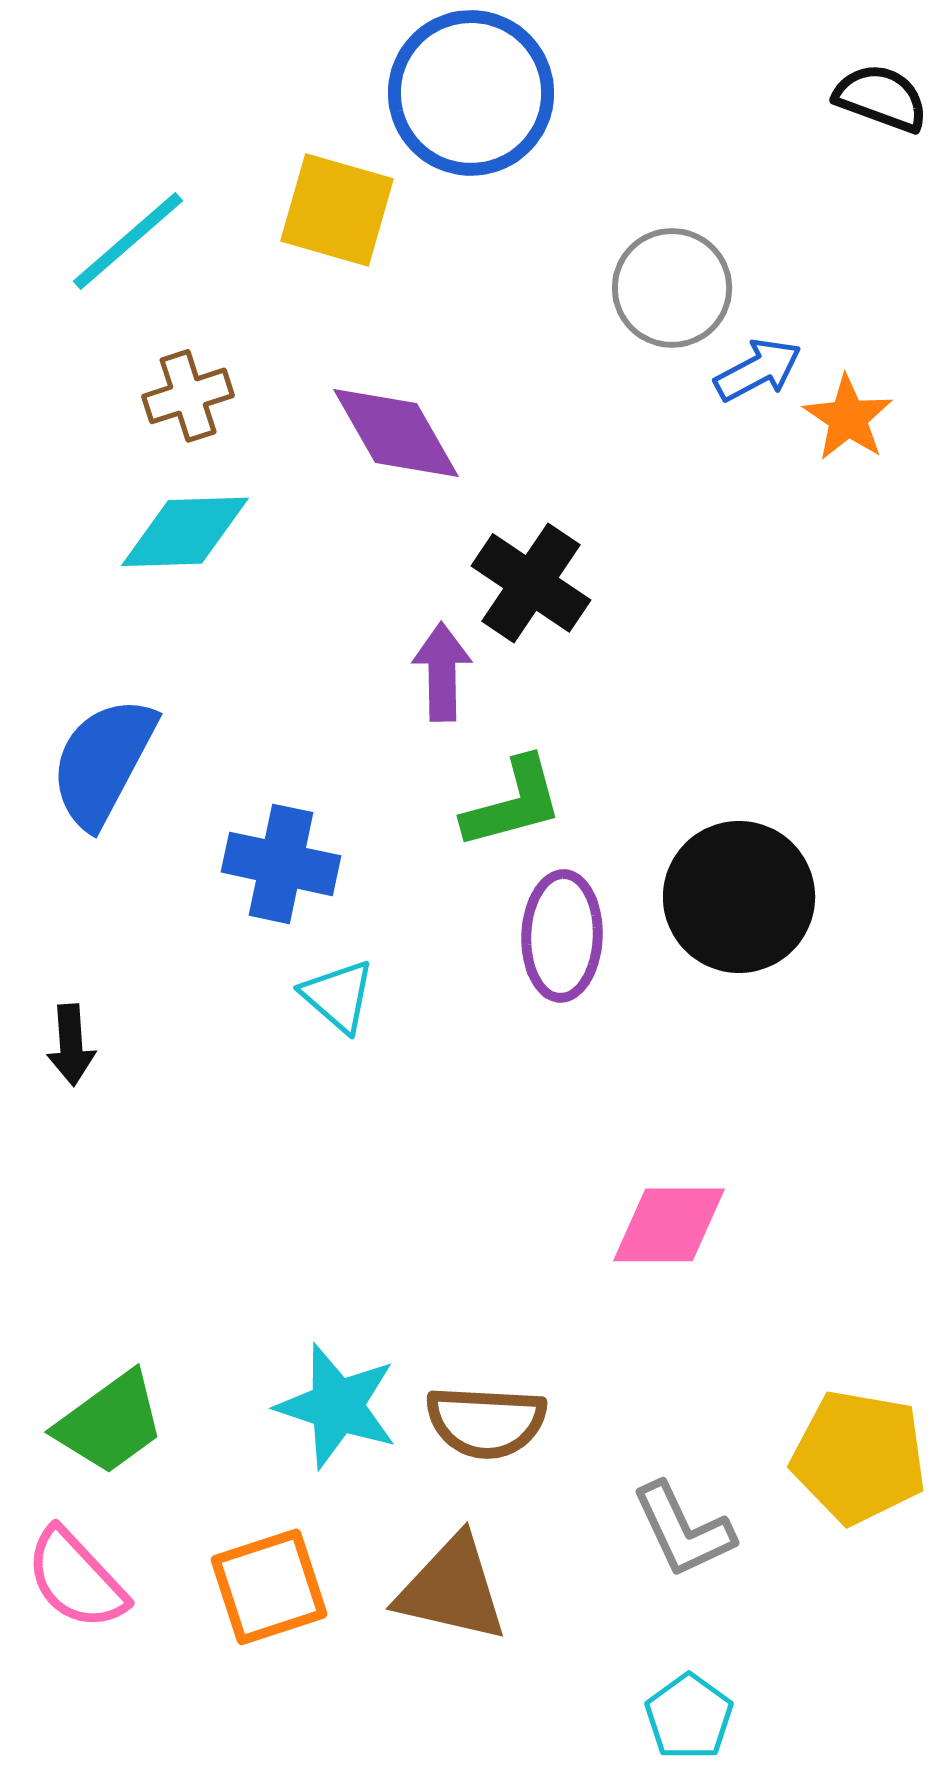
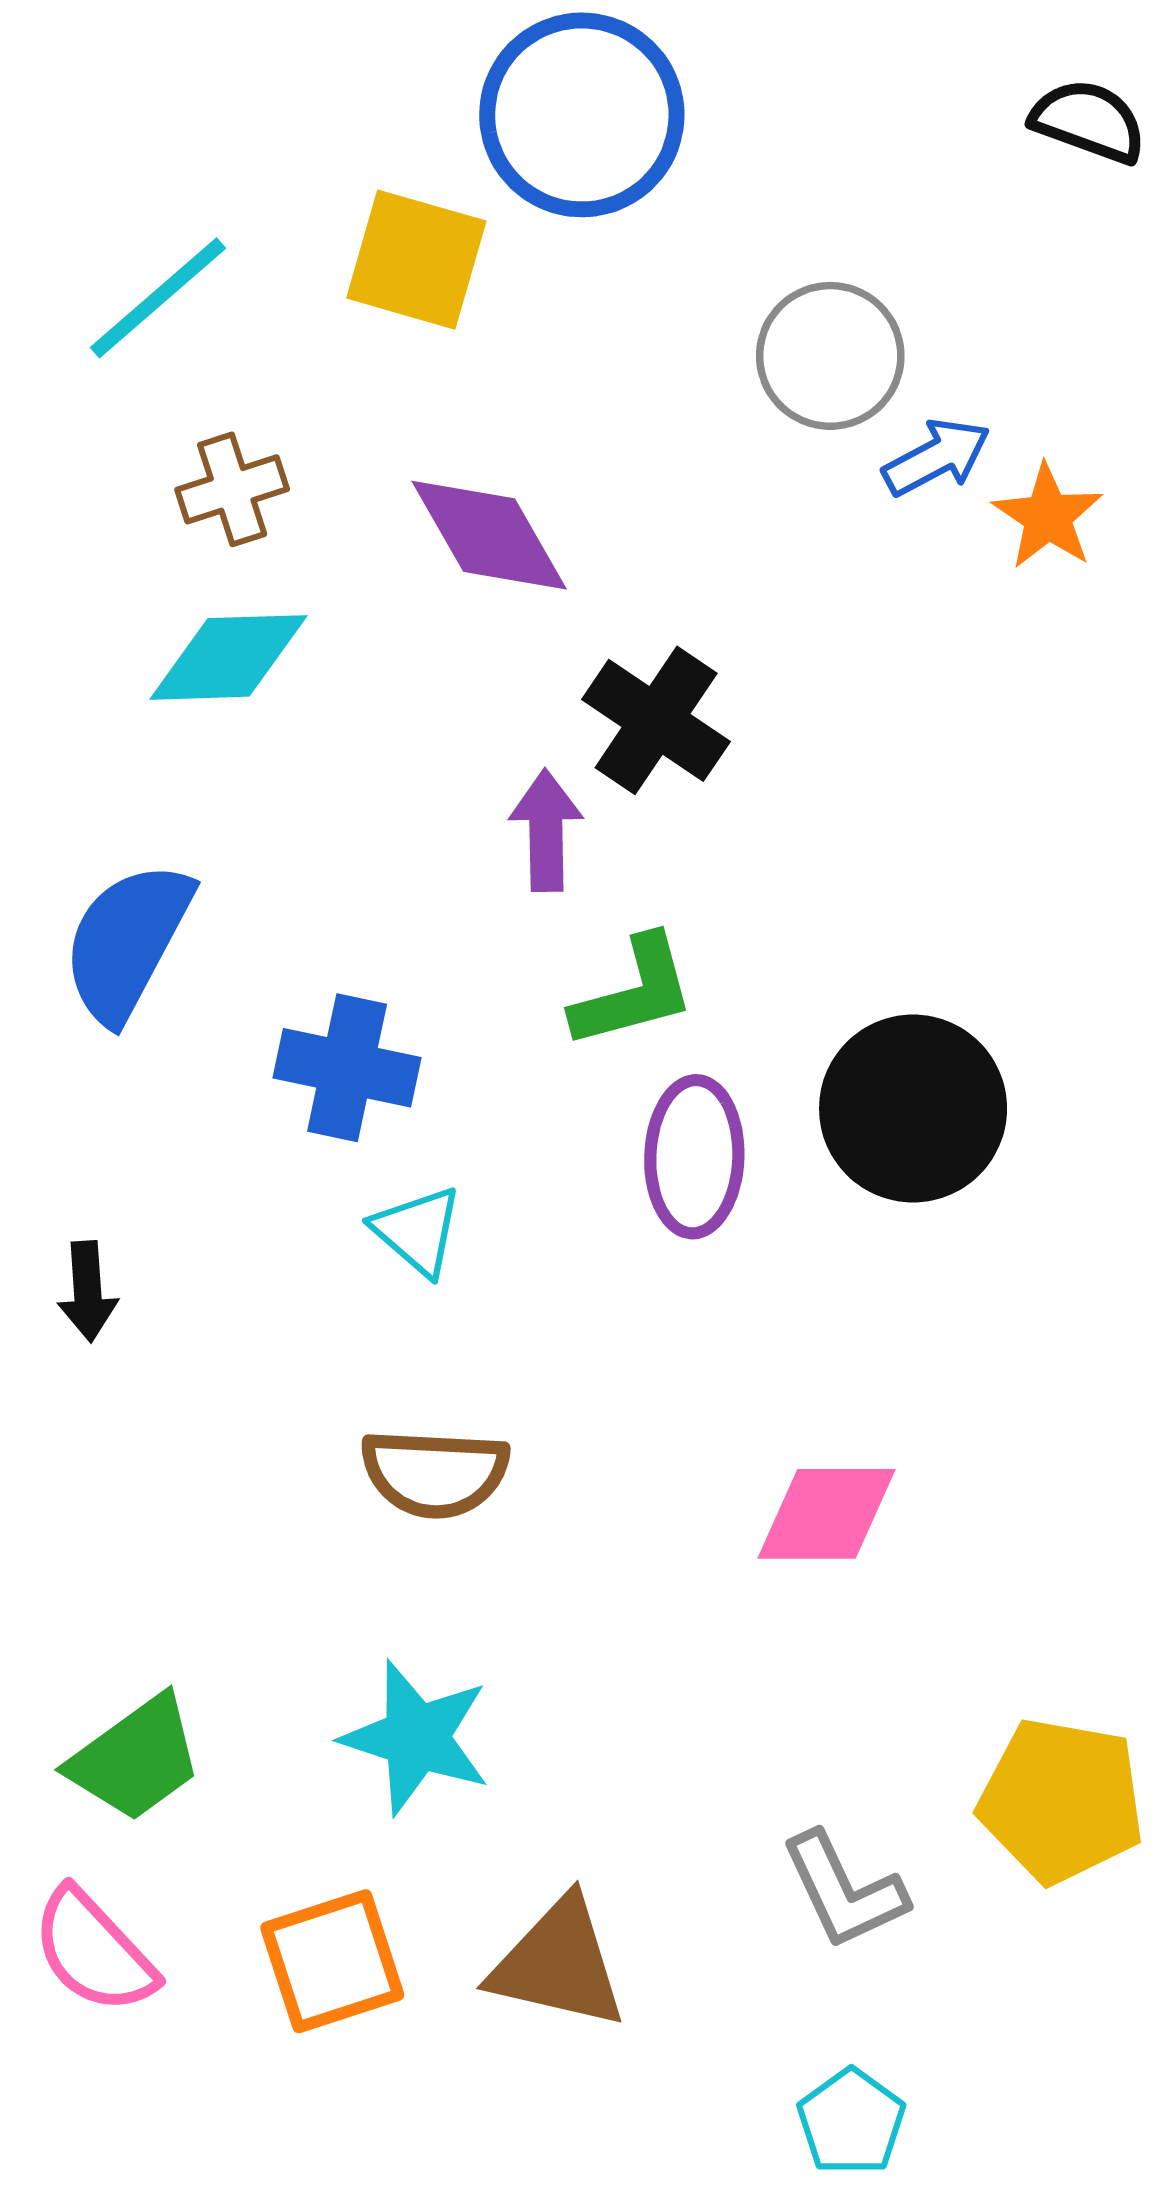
brown semicircle: (486, 1422) -> (435, 1473), moved

